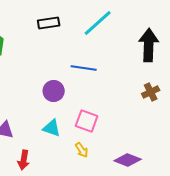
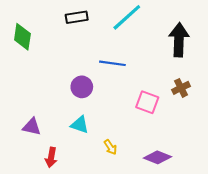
pink square: (87, 121) -> (147, 102), moved

